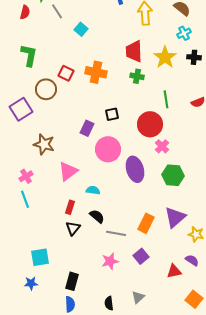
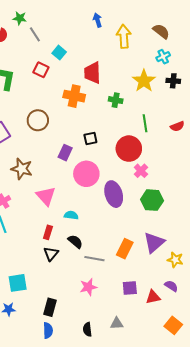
red trapezoid: (134, 51) -> (92, 73), moved
red square: (66, 73) -> (41, 70), moved
brown circle: (46, 89) -> (38, 120), moved
pink triangle: (68, 171) -> (46, 196), turned -35
purple square: (141, 256) -> (130, 288), moved, turned 35
gray triangle: (138, 297) -> (117, 323), turned 40

